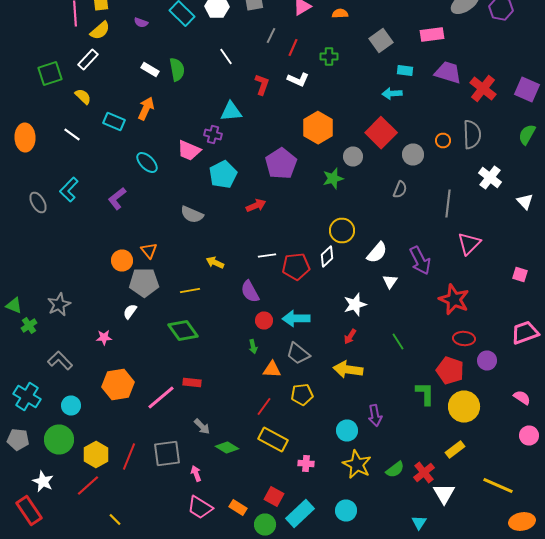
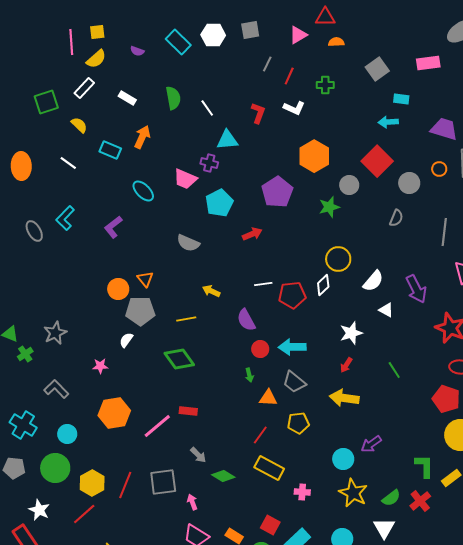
white line: (226, 56) -> (207, 108), moved
white rectangle: (150, 70) -> (127, 98), moved
purple trapezoid: (448, 72) -> (444, 129), moved
white triangle: (390, 282) -> (386, 310), turned -35
green L-shape: (425, 394) -> (424, 466), moved
purple arrow: (375, 416) -> (371, 444), turned 65
white triangle: (444, 494) -> (384, 528), moved

